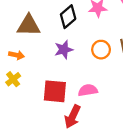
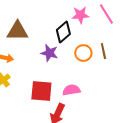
black diamond: (68, 17) -> (63, 32), moved
purple star: (64, 50) -> (49, 53), turned 30

